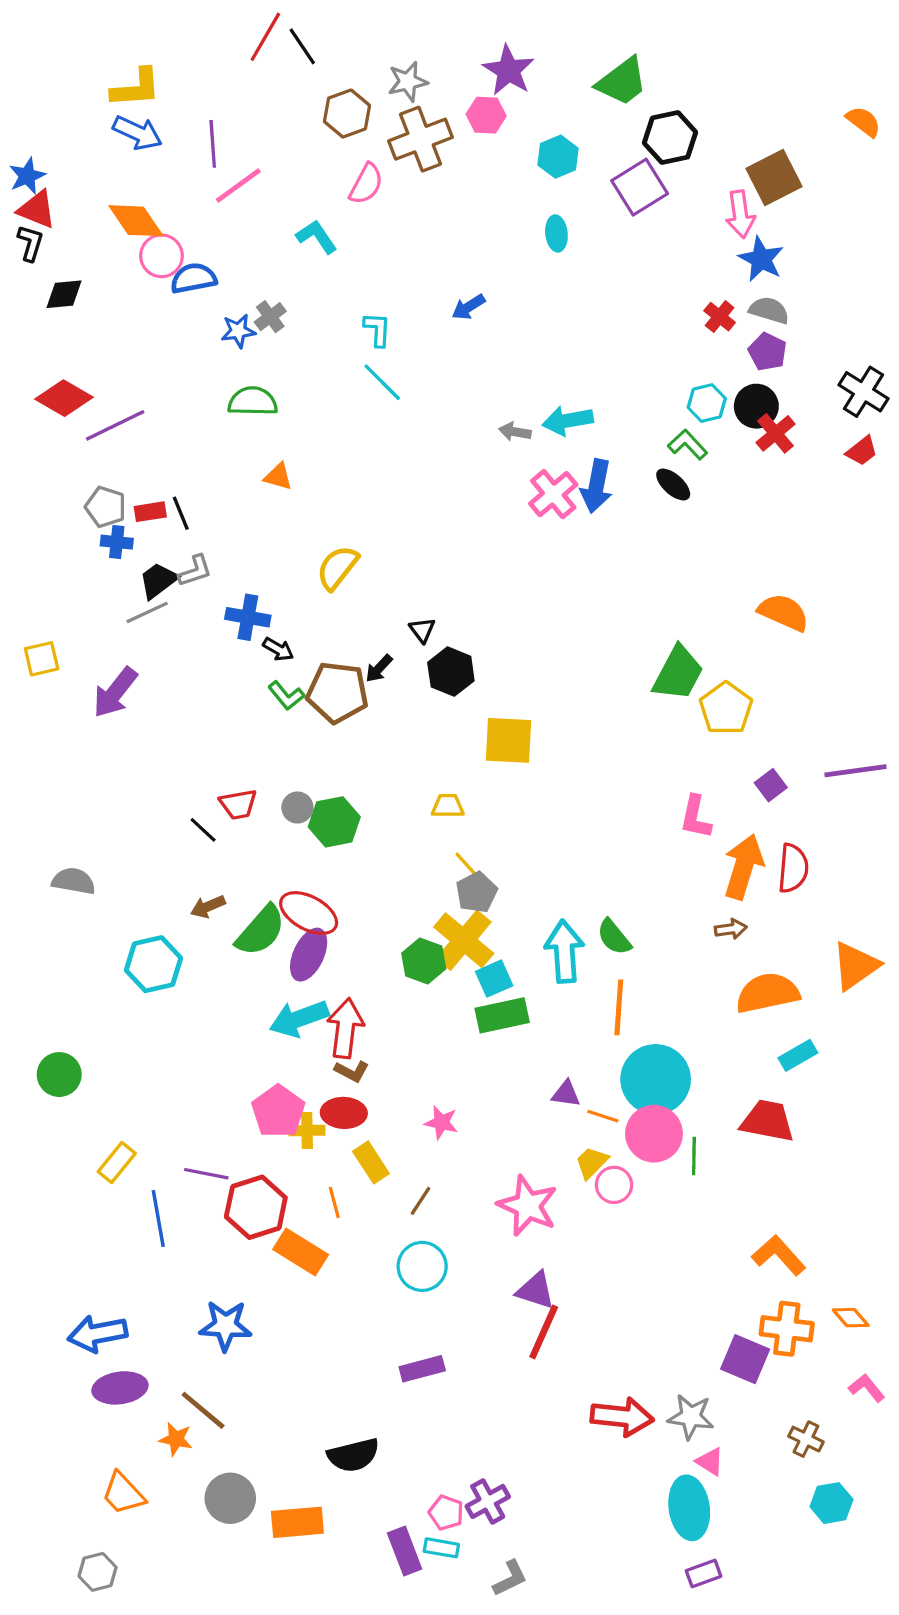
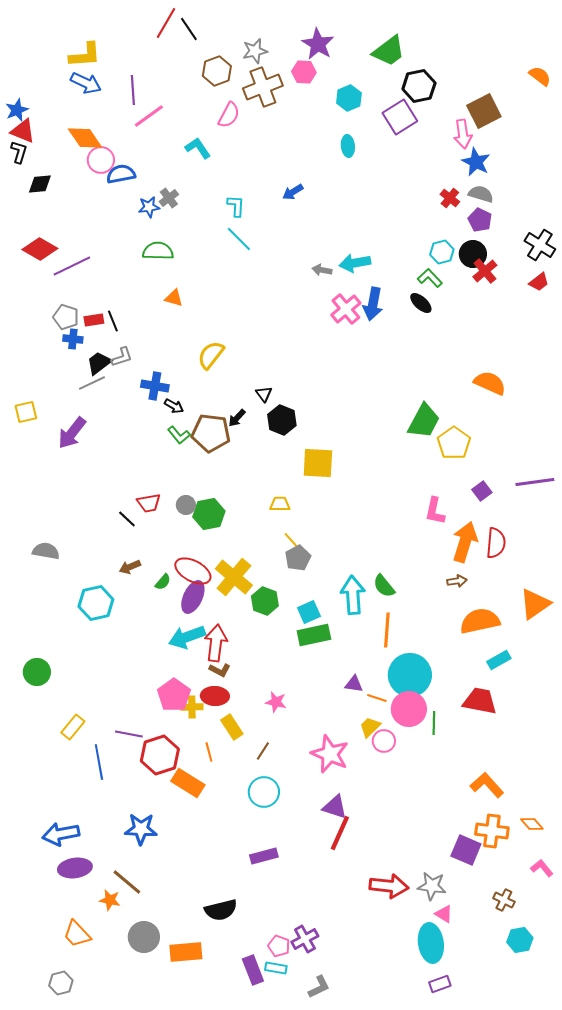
green semicircle: (261, 931) -> (163, 582), size x0.5
yellow cross: (464, 940) -> (234, 577), moved

